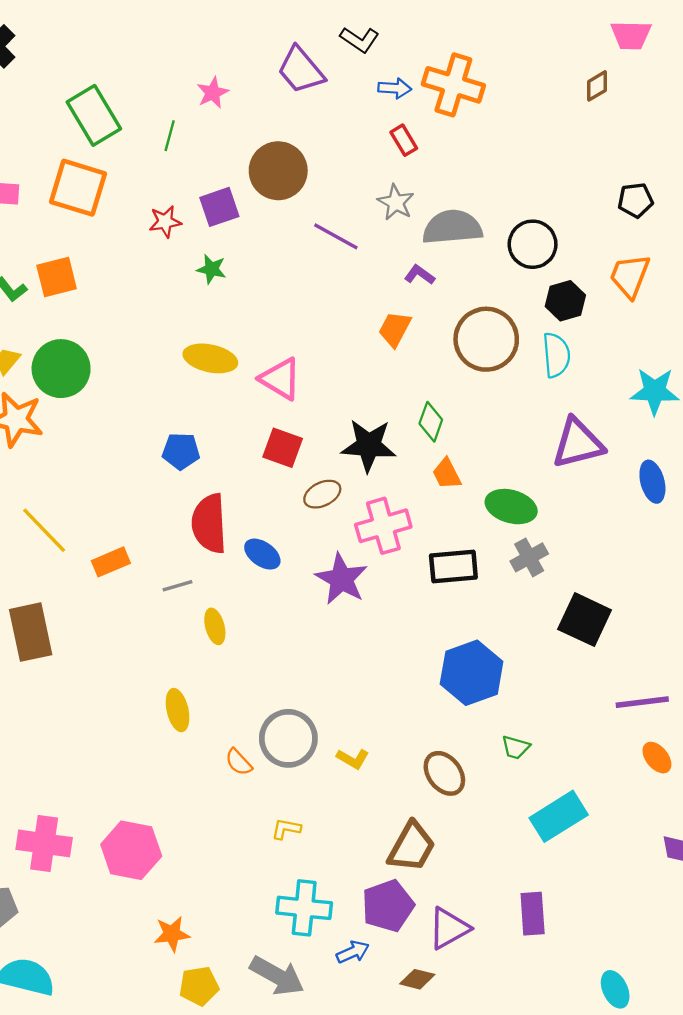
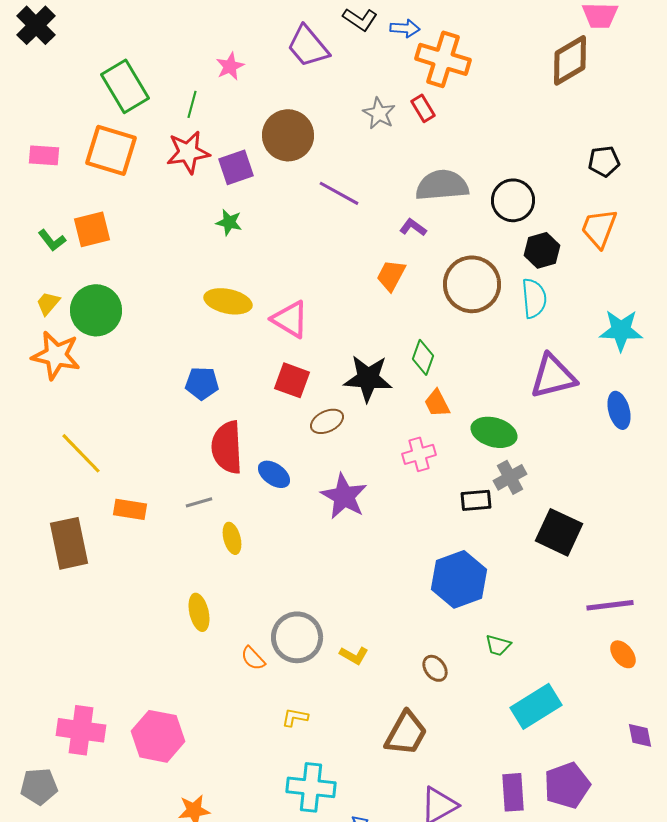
brown diamond: (597, 86) -> (570, 60), size x1.8
blue arrow: (395, 88) -> (405, 28), moved
red rectangle: (404, 140) -> (423, 108), moved
gray star: (396, 202) -> (379, 113), moved
red star: (165, 222) -> (188, 152), moved, size x1.5
pink cross: (383, 526) -> (419, 454), moved, size x0.7
orange rectangle: (111, 562) -> (130, 509), moved, turned 32
black rectangle: (453, 566) -> (476, 500), moved, size x0.7
brown ellipse: (444, 773) -> (435, 668), size x0.7
purple pentagon: (388, 906) -> (567, 785), moved

